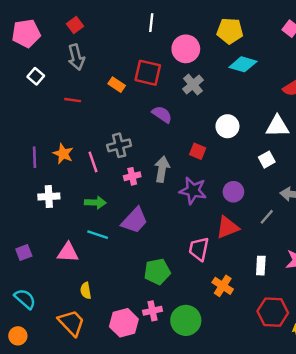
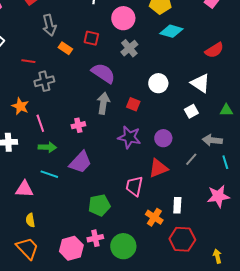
gray arrow: (76, 57) -> (49, 25), moved
red square: (148, 73) -> (91, 38), size x0.7
purple semicircle: (162, 114) -> (103, 73), size x1.4
white triangle: (277, 126) -> (200, 83), turned 35
gray cross: (119, 145) -> (44, 81), moved
pink line: (93, 162) -> (40, 123), moved
gray arrow: (162, 169) -> (103, 103), moved
white rectangle: (261, 266) -> (177, 205), moved
yellow semicircle: (86, 291) -> (30, 220), moved
red hexagon: (273, 312) -> (182, 239), moved

